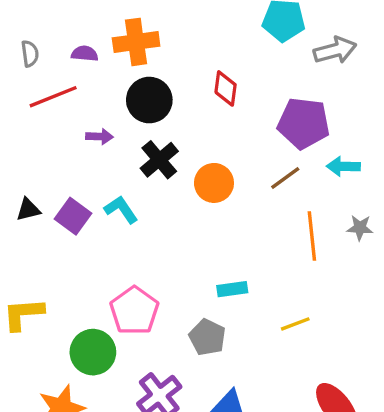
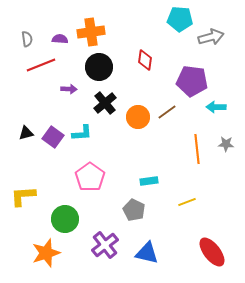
brown line: (285, 178) -> (167, 112), moved
cyan L-shape: (121, 209) -> (82, 133), turned 120
pink pentagon: (134, 311) -> (90, 177), moved

